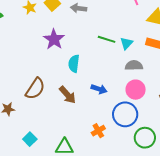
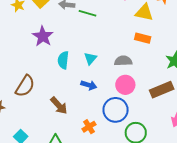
green line: (107, 39) -> (87, 13), moved
cyan triangle: (126, 43) -> (90, 58), moved
brown arrow: (68, 95) -> (59, 106), moved

